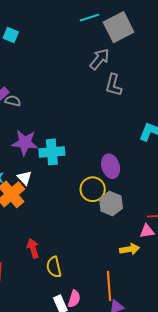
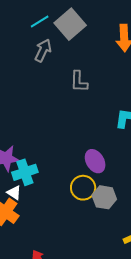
gray arrow: (100, 59) -> (43, 50), moved
cyan cross: (52, 152) -> (25, 172), moved

